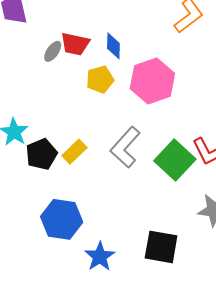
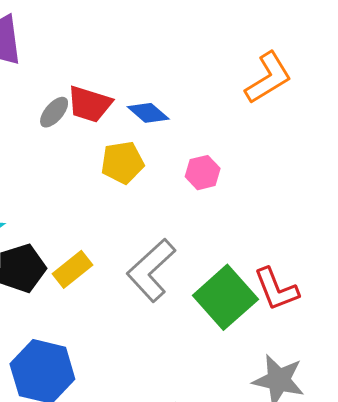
blue diamond: (113, 46) -> (148, 113), turned -56
pink hexagon: (152, 81) -> (203, 173), size x0.5

